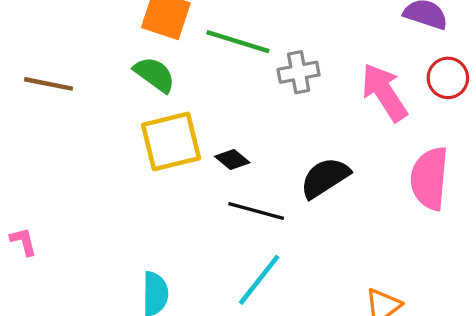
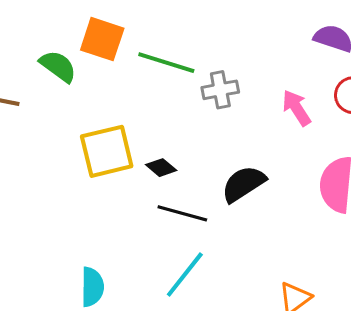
green semicircle: (155, 74) -> (58, 66), moved
pink arrow: (384, 92) -> (297, 108), size x0.7

